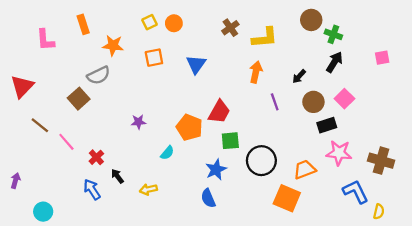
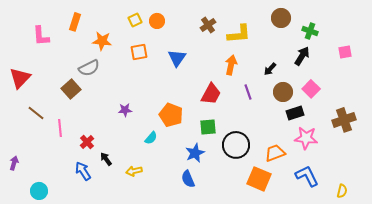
orange rectangle: (83, 24) -> (75, 22), turned 36
green cross: (333, 34) -> (310, 31), moved
red trapezoid: (219, 112) -> (211, 94), moved
pink line: (66, 142) -> (60, 128), turned 36
brown cross: (381, 161) -> (344, 120), moved, turned -35
blue L-shape: (356, 192) -> (307, 176), moved

